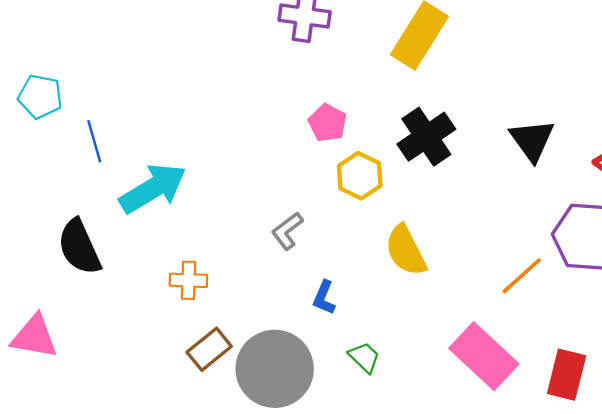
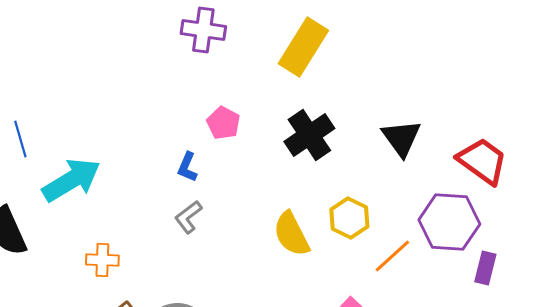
yellow hexagon: (360, 176) -> (349, 218), moved
blue L-shape: (324, 298) -> (187, 167), moved

